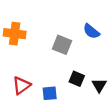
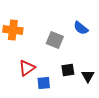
black square: (77, 79) -> (68, 70), turned -32
red triangle: (21, 85) -> (27, 68), moved

